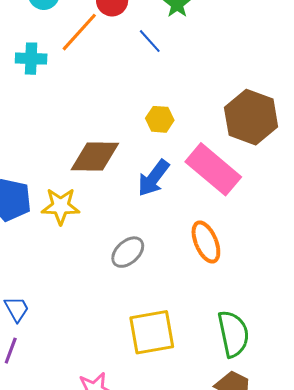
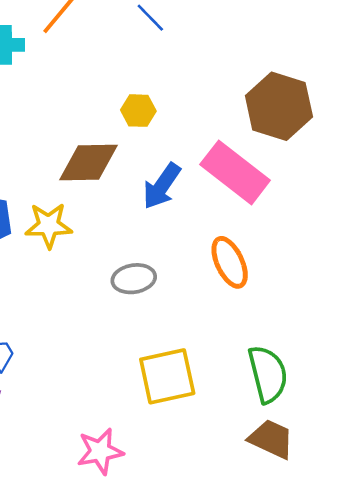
yellow hexagon: (160, 119) -> (138, 111), moved
gray ellipse: (128, 252) -> (134, 279), turned 36

